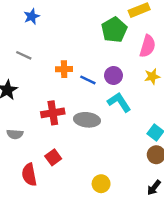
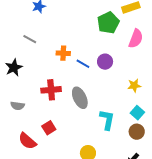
yellow star: (152, 76) -> (134, 86), moved
cyan L-shape: (119, 102) -> (107, 120), moved, turned 40
gray ellipse: (87, 120) -> (80, 98), turned 55
red semicircle: (29, 175) -> (27, 141), turned -42

